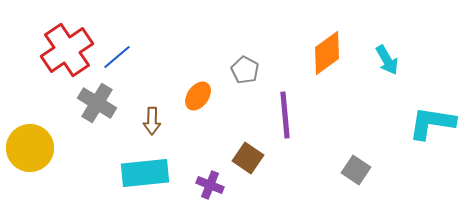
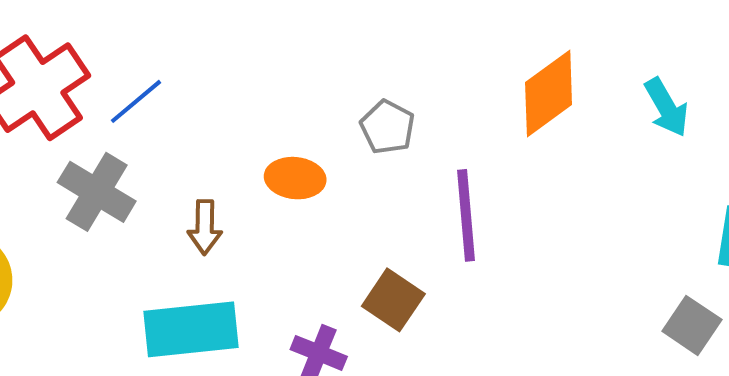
orange ellipse: (198, 96) -> (295, 178), turned 60
gray square: (356, 170) -> (692, 325), moved

